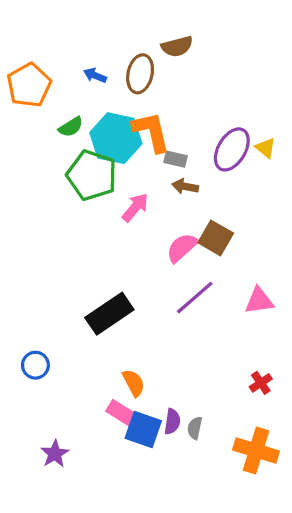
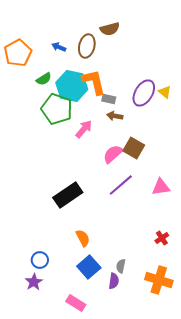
blue circle: (35, 365) -> (40, 260), moved
pink rectangle: (122, 413) -> (76, 303), moved
purple semicircle: (172, 422) -> (114, 281), moved
blue square: (143, 430) -> (89, 267), turned 30

